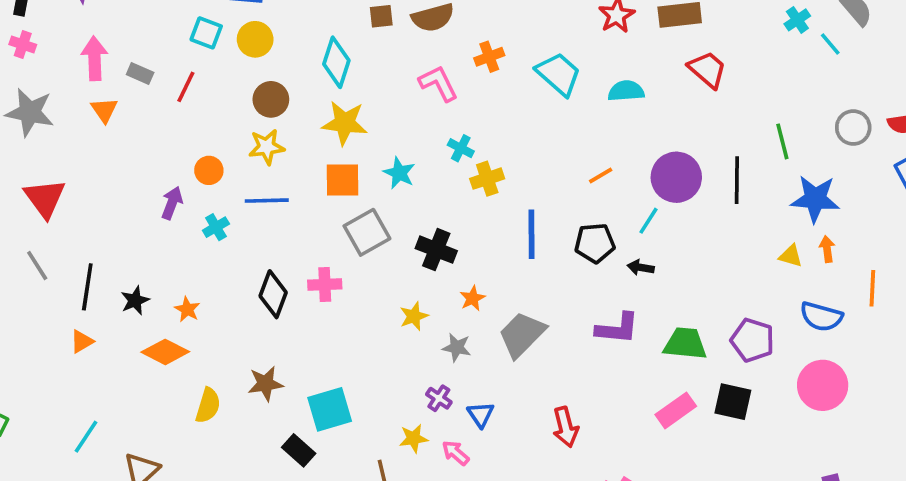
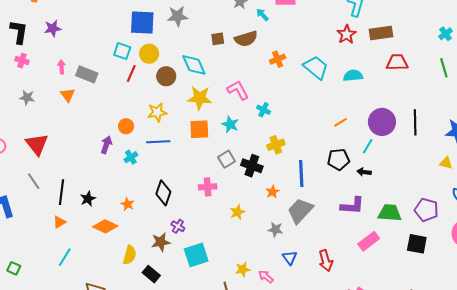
pink arrow: (94, 58) -> (61, 67), size x0.6
cyan diamond: (336, 62) -> (194, 65), turned -40
red trapezoid: (707, 70) -> (397, 62), turned -40
gray rectangle: (140, 74) -> (87, 74), size x1.5
pink L-shape: (438, 83) -> (238, 90), moved
red line: (186, 87) -> (131, 73), moved
brown circle: (271, 99) -> (166, 76), moved
gray star: (30, 112) -> (27, 98), size x0.6
green line: (782, 141) -> (444, 68), moved
yellow cross: (487, 179) -> (276, 145), moved
gray square: (367, 232) -> (226, 159), moved, size x0.7
blue line: (531, 234) -> (301, 173), moved
pink cross: (325, 284) -> (208, 187), moved
orange star: (187, 309) -> (127, 204), moved
yellow star: (414, 316) -> (237, 212), moved
gray star: (457, 348) -> (275, 229), moved
purple cross: (439, 398) -> (178, 226), moved
pink rectangle: (676, 410) -> (369, 241), moved
blue triangle: (481, 415) -> (290, 258), moved
cyan line: (86, 437) -> (65, 257), moved
black rectangle: (299, 450) -> (151, 274), moved

